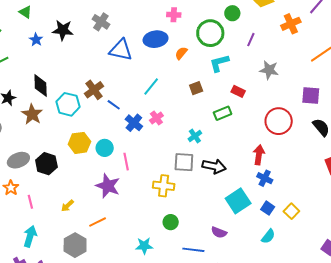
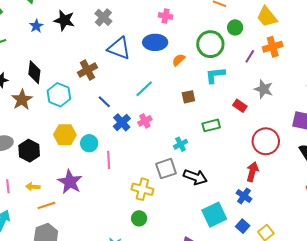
pink cross: (174, 15) -> (166, 16), moved
orange cross: (291, 24) -> (273, 47), moved
brown cross: (94, 90) -> (87, 70), moved
red rectangle: (238, 91) -> (240, 106), moved
red arrow: (259, 155) -> (252, 172), moved
gray square: (184, 162) -> (166, 169), turned -30
purple star: (108, 186) -> (70, 182), moved
yellow arrow: (68, 206) -> (33, 187), moved, turned 40
orange line: (98, 222) -> (46, 205), moved
green circle: (171, 222) -> (139, 218), moved

